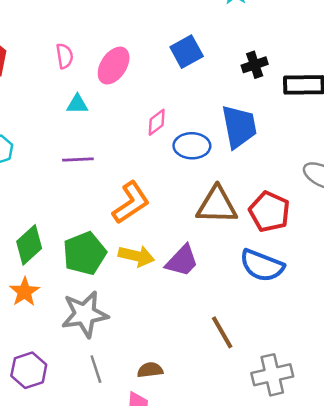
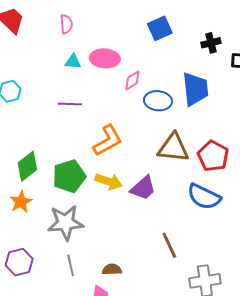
pink ellipse: (114, 66) -> (105, 58), moved, turned 56

